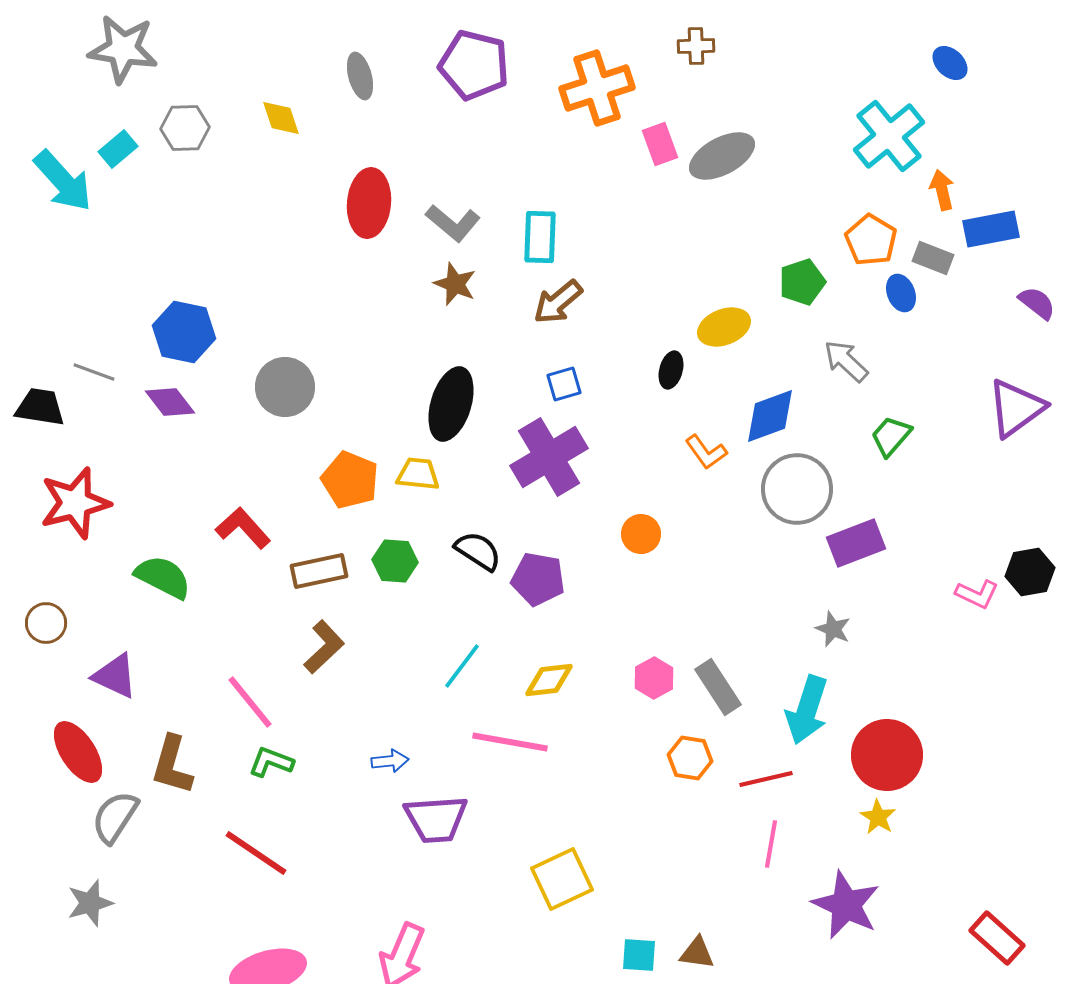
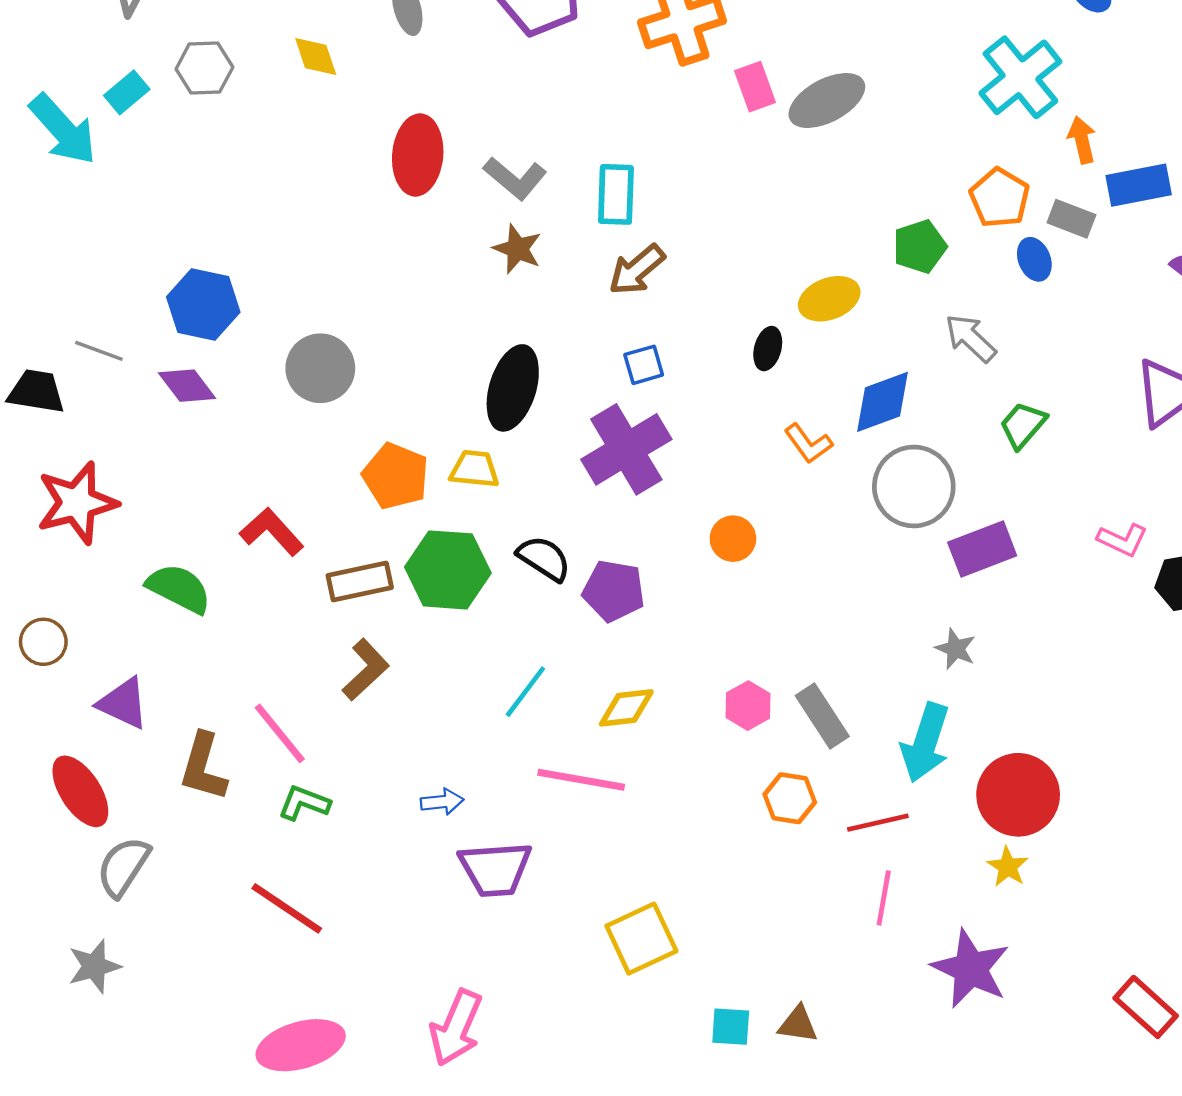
green hexagon: (395, 561) -> (448, 570), size x1.6
pink L-shape: (977, 594) -> (1122, 540), moved
brown L-shape: (172, 765) -> (203, 767), moved

